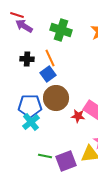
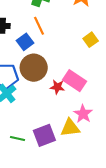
orange line: (50, 58) -> (39, 26), moved
green line: (45, 156) -> (18, 139), moved

